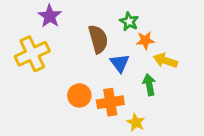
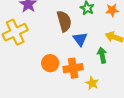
orange star: (145, 40) -> (112, 10), moved

